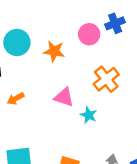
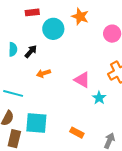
orange star: (54, 51) -> (80, 17), moved

